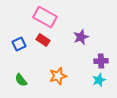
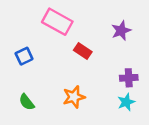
purple star: (81, 37) -> (121, 31), moved
red rectangle: (43, 40) -> (83, 51), moved

